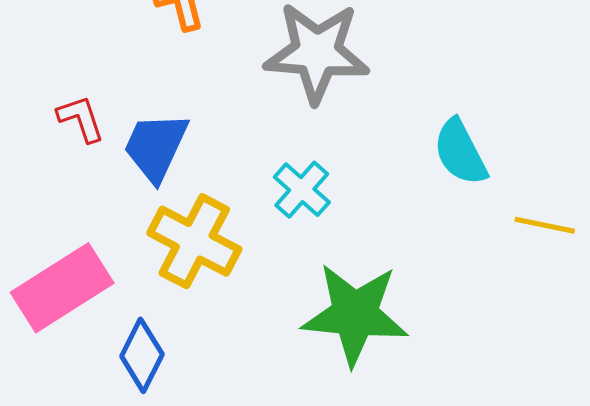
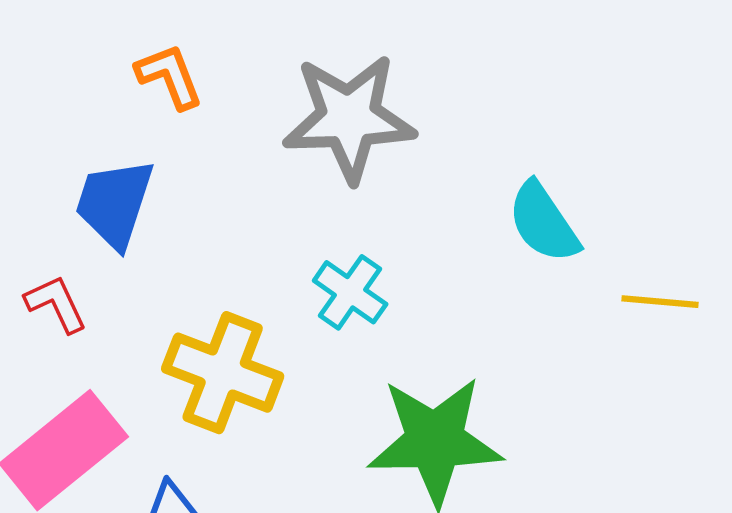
red L-shape: (81, 119) -> (56, 304), moved
blue trapezoid: (156, 147) -> (114, 203), moved

